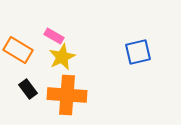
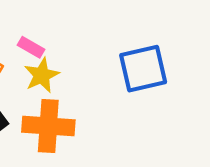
blue square: (138, 52) -> (143, 69), size x1.4

